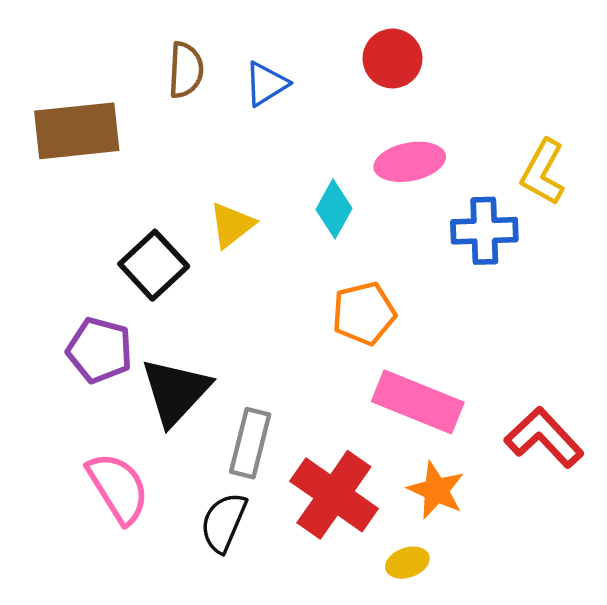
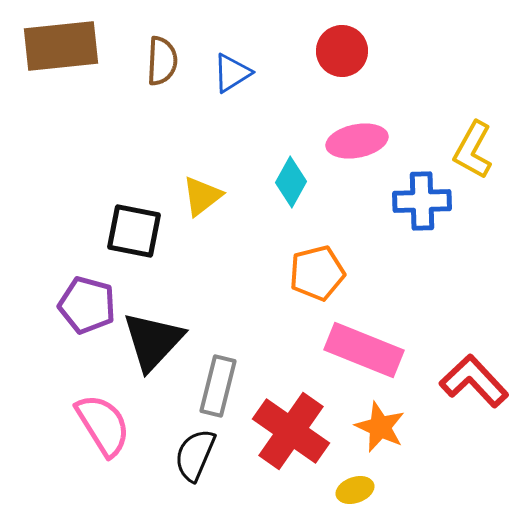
brown rectangle: (77, 131) -> (61, 46), moved
black square: (154, 265) -> (134, 231), turned -36

